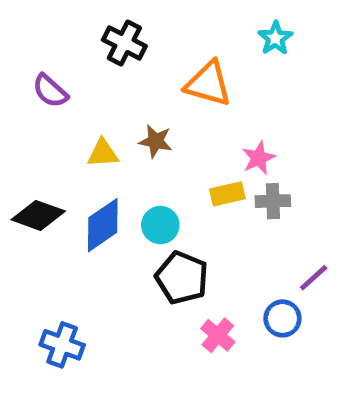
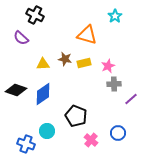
black cross: (124, 43) -> (35, 15), moved
yellow rectangle: (227, 194) -> (84, 63), moved
cyan circle: (160, 225) -> (47, 131), moved
purple line: (314, 278) -> (131, 99), moved

